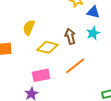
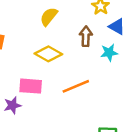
yellow semicircle: (29, 28) -> (49, 17), moved
brown arrow: (70, 36) -> (86, 36), moved

